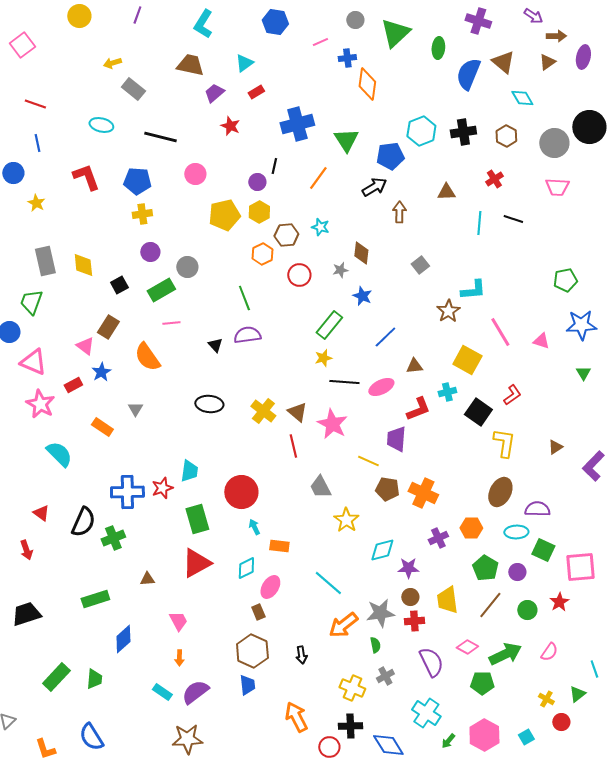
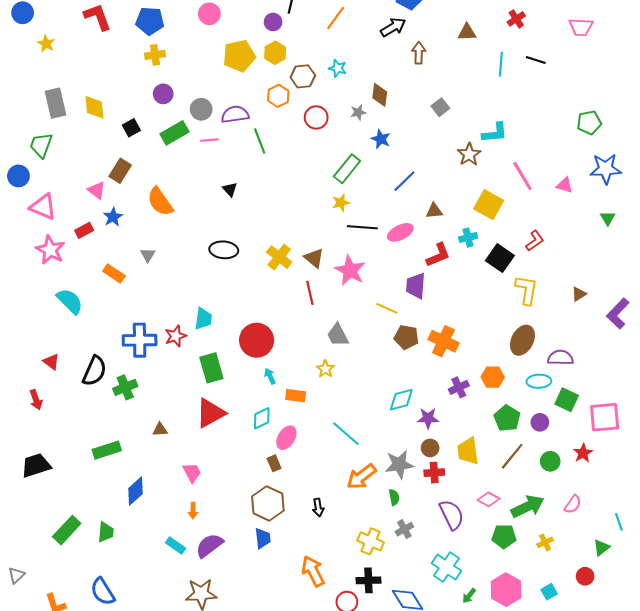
pink line: (171, 323) -> (209, 140), moved
purple semicircle: (247, 335) -> (235, 114), moved
yellow star: (346, 520) -> (325, 369), moved, size x0.7
yellow cross: (546, 699) -> (545, 542), moved, turned 35

